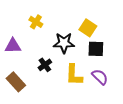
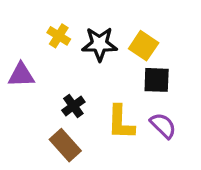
black star: (64, 43) -> (99, 44), moved
brown rectangle: (16, 82) -> (65, 145), moved

